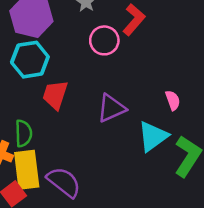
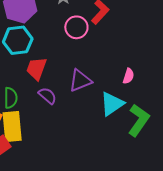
pink semicircle: (173, 100) -> (128, 76), turned 35
purple semicircle: (64, 182) -> (47, 96), moved, size x0.7

